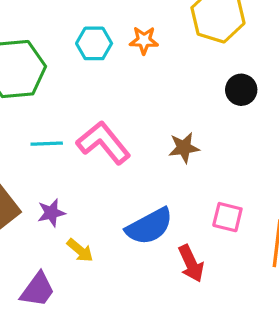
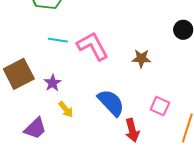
purple star: (51, 213) -> (53, 83), turned -30
blue semicircle: (149, 226) -> (111, 103), turned -116

